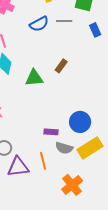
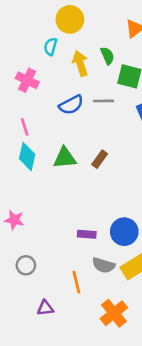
green triangle: (34, 78) -> (65, 158), moved
purple rectangle: (51, 132) -> (87, 234), moved
purple triangle: (18, 167) -> (45, 308), moved, size x0.6

